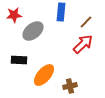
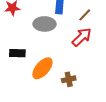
gray ellipse: (33, 31) -> (45, 24), moved, turned 40

